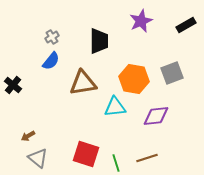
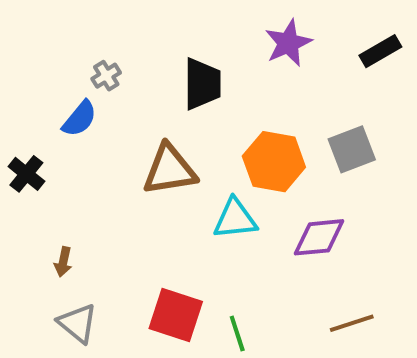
blue semicircle: (51, 61) -> (80, 119), moved
brown arrow: (28, 136) -> (63, 262), moved, turned -48
brown line: (147, 158) -> (352, 323), moved

